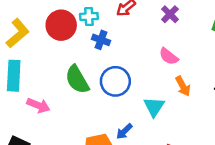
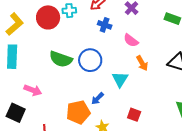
blue cross: (101, 40) -> (105, 25), moved
green semicircle: (77, 80) -> (61, 59), turned -40
pink arrow: (38, 105) -> (33, 90), moved

